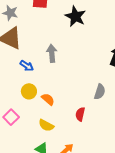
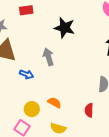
black star: (75, 16) -> (64, 28), moved
yellow circle: (29, 91) -> (32, 109), moved

